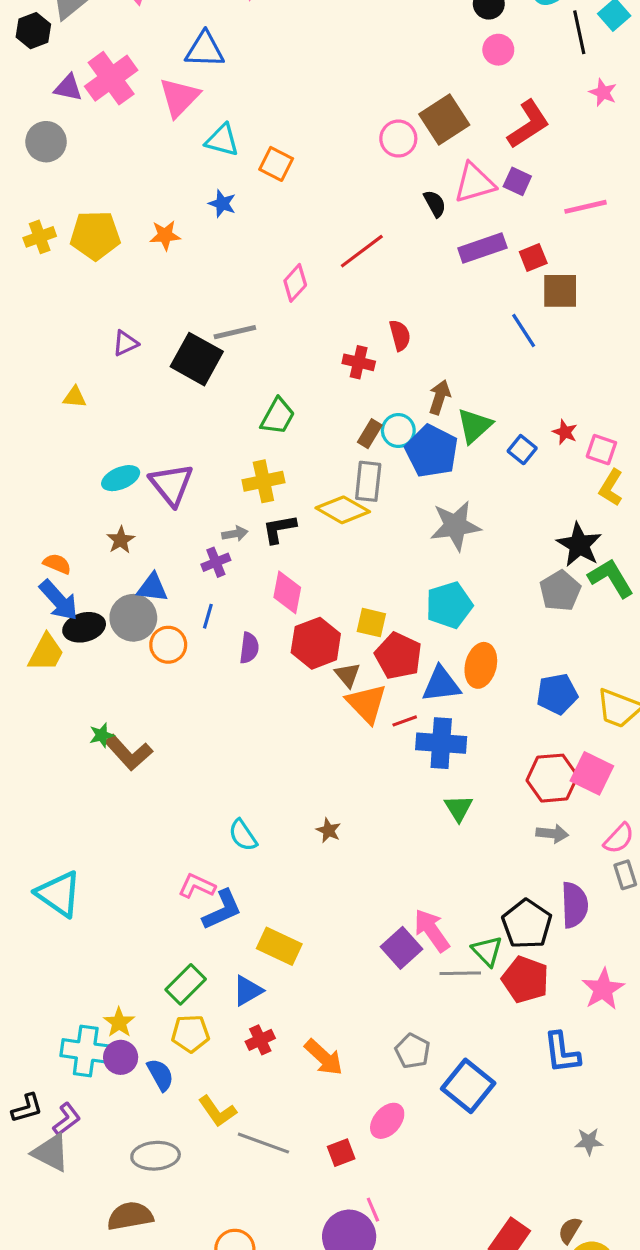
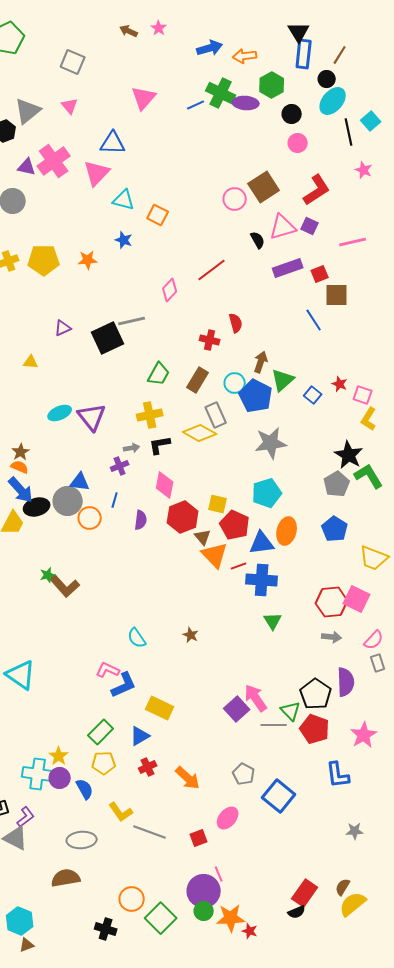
black square: (197, 359) -> (108, 338), turned 36
brown rectangle: (370, 434) -> (198, 380), moved, size x1.4
gray rectangle: (368, 481) -> (216, 415), turned -30
brown star: (121, 540) -> (21, 452), moved
blue pentagon: (557, 694) -> (335, 529), moved, turned -30

